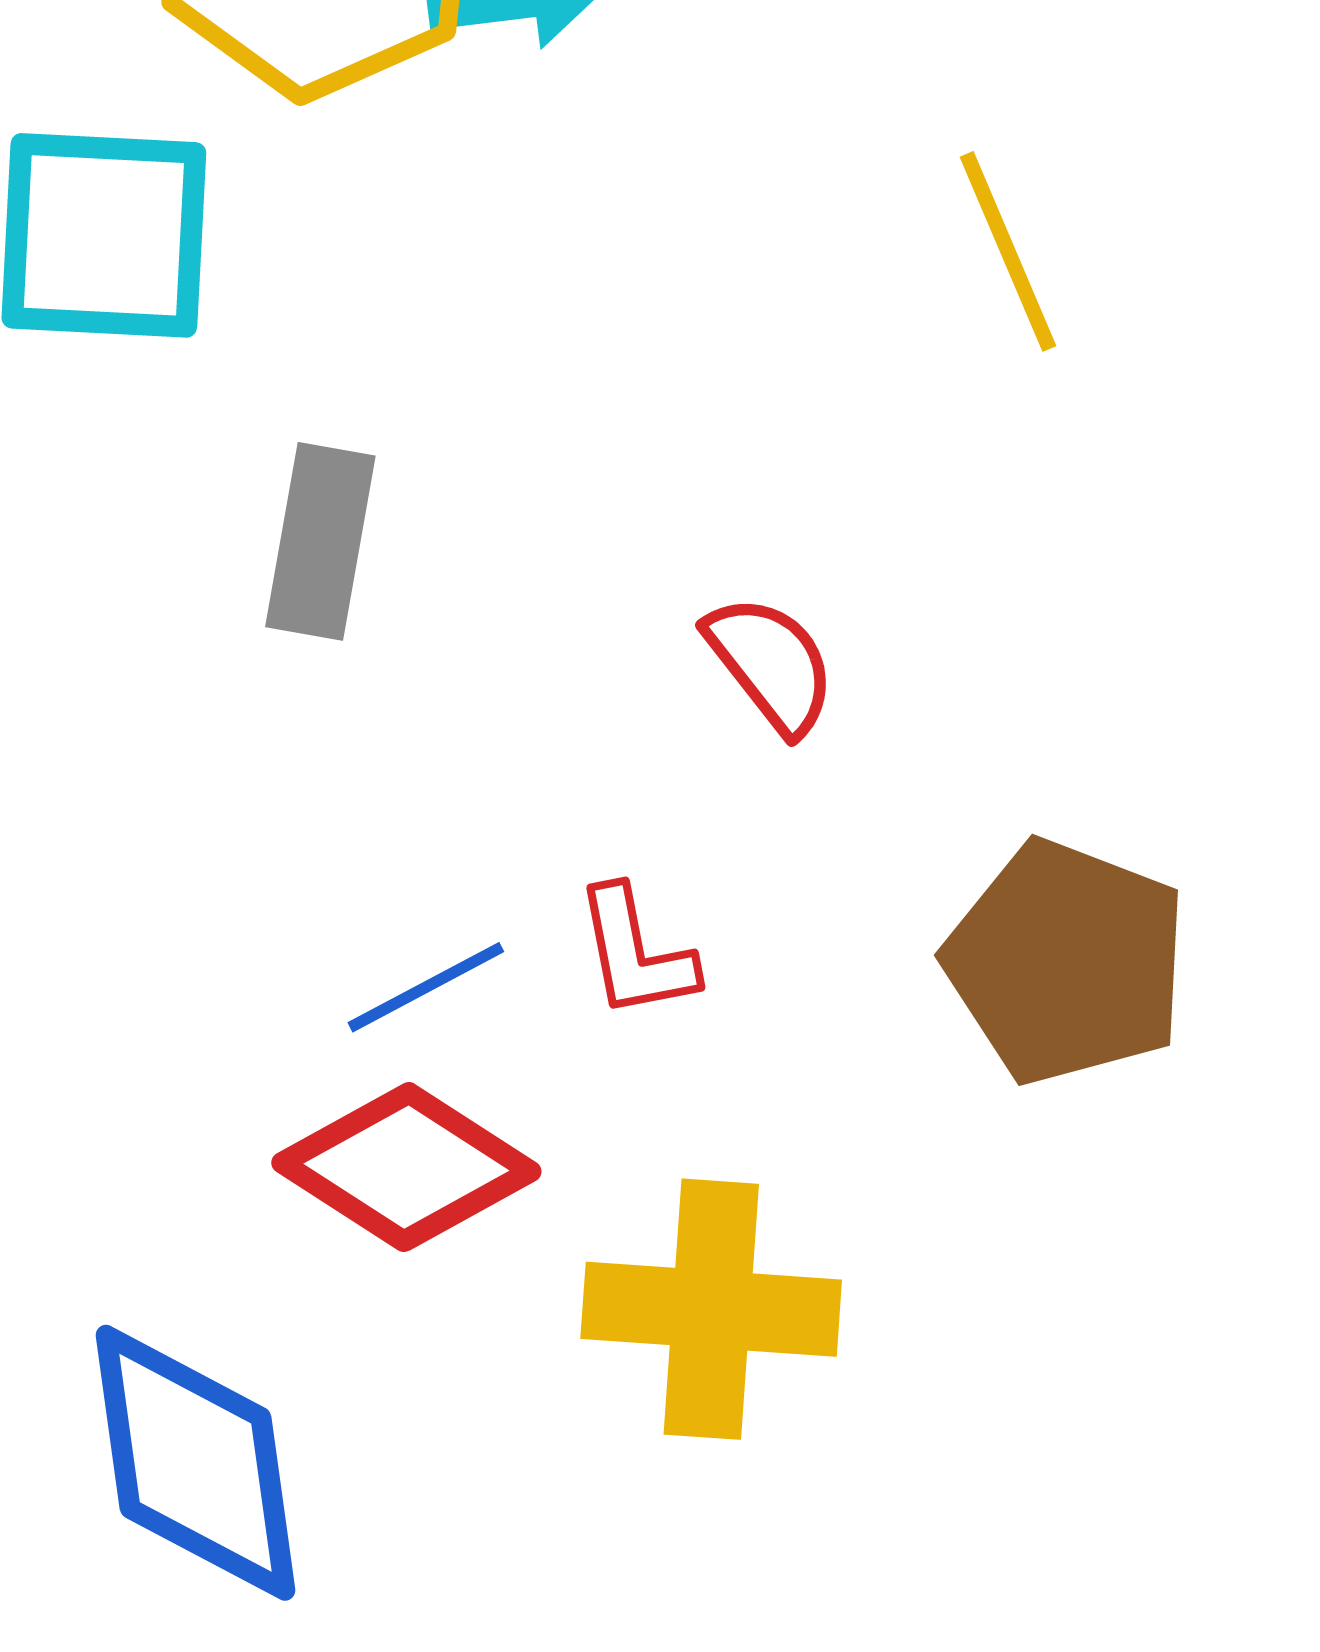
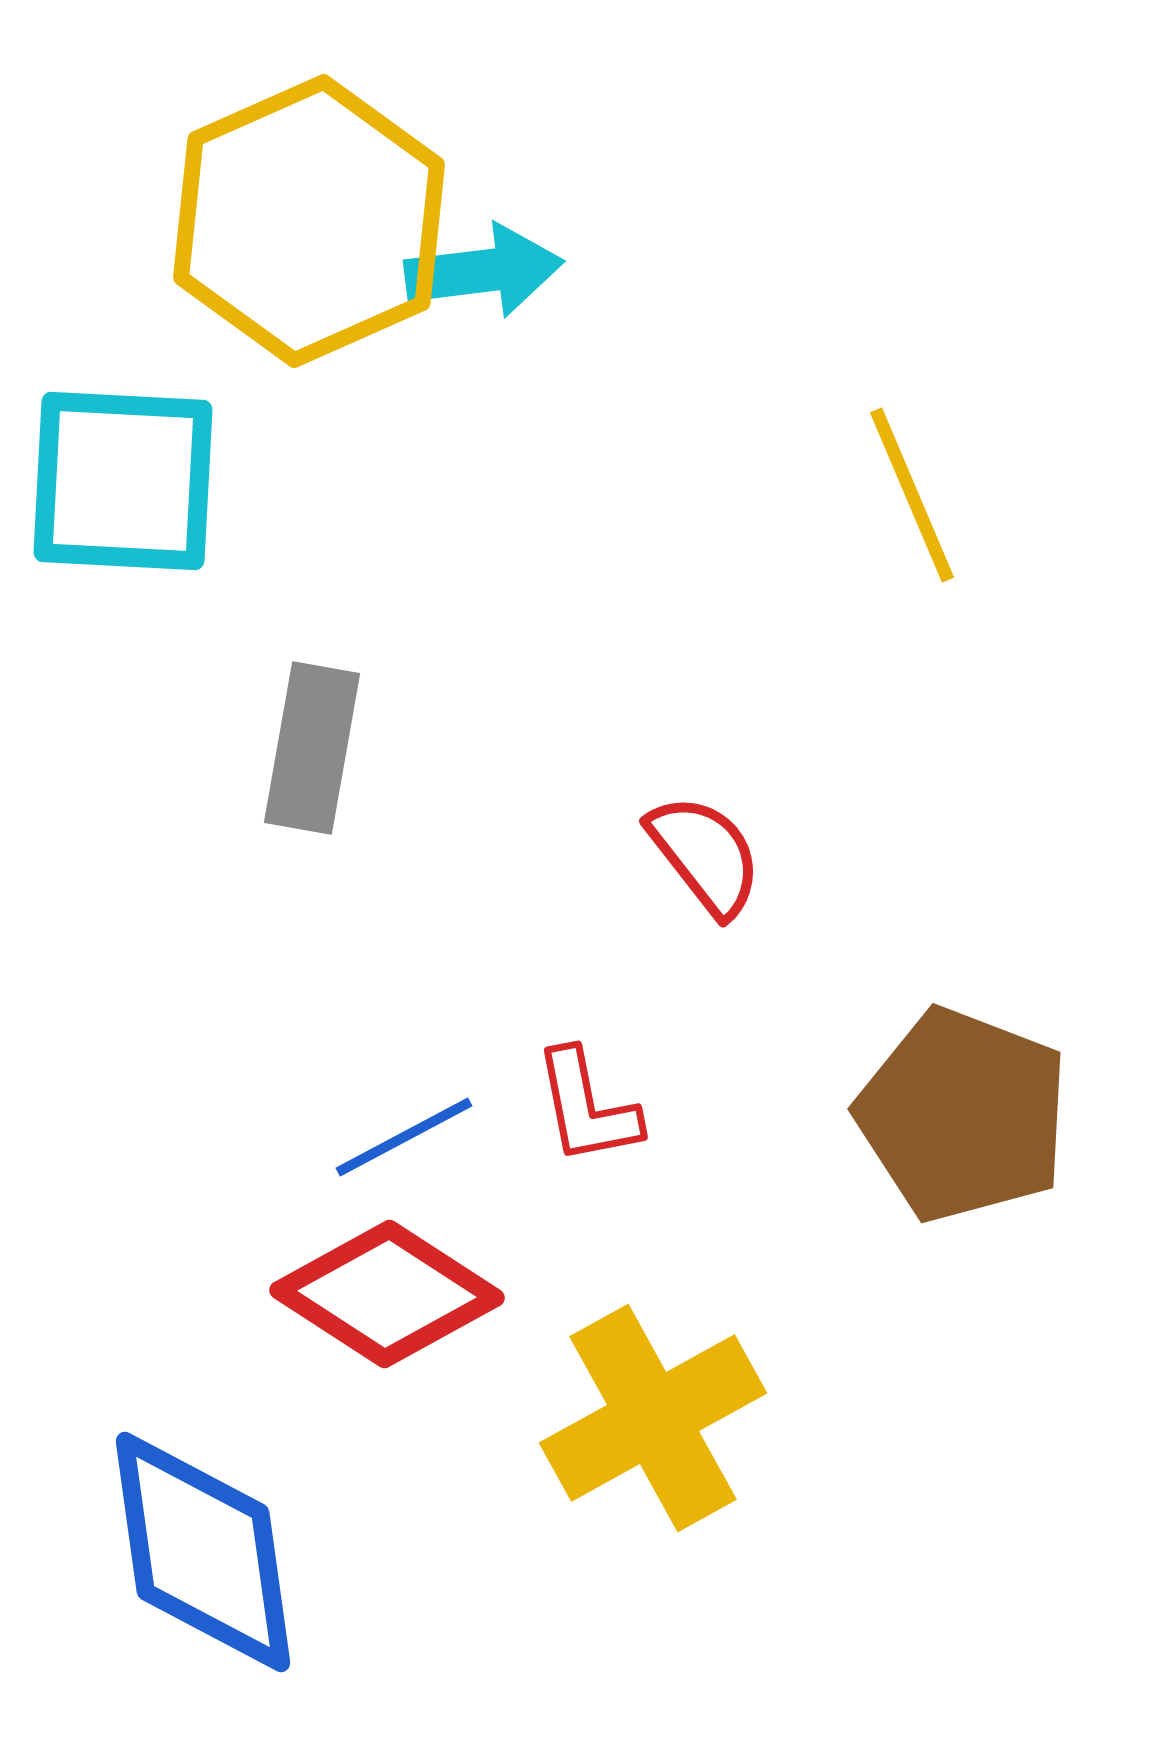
yellow cross: (711, 1309) -> (653, 1418), turned -33

